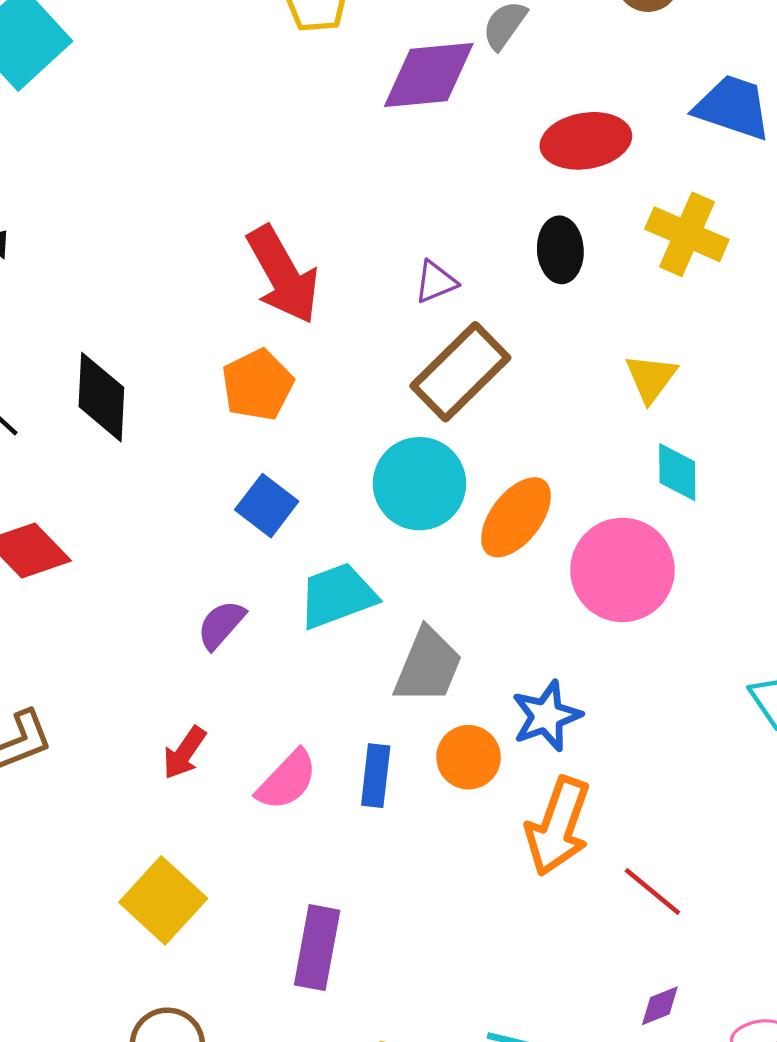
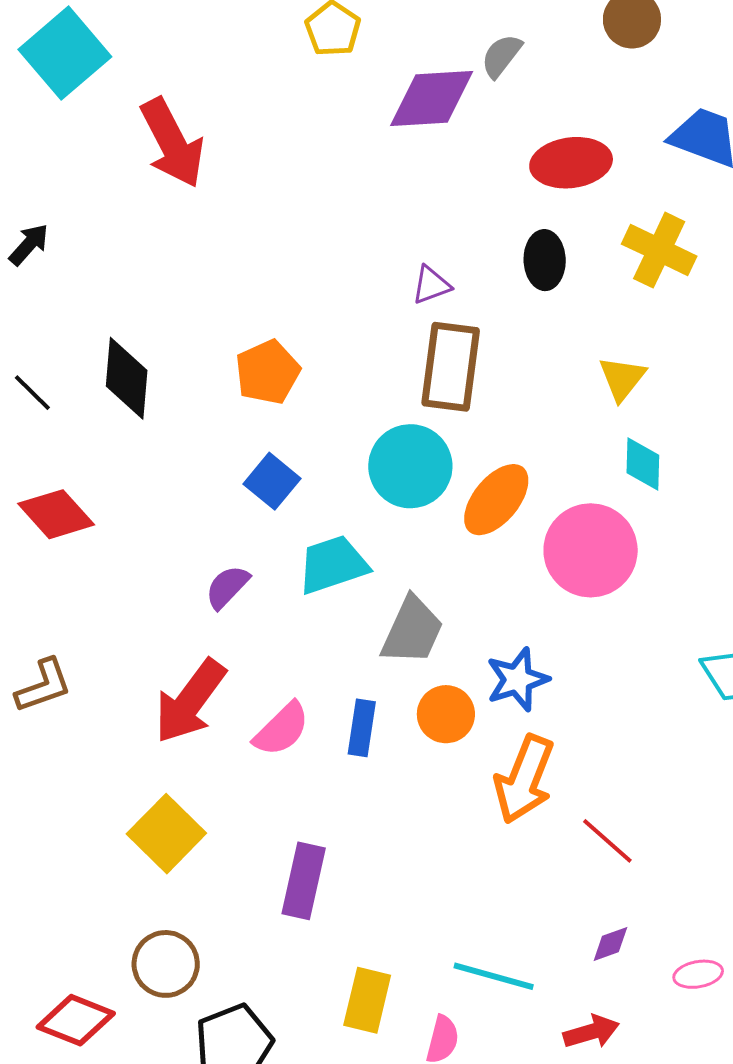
red arrow: (283, 275) -> (172, 143), moved
brown rectangle: (460, 372) -> (451, 367), turned -40
red arrow: (184, 753) -> (190, 701), size x1.8

